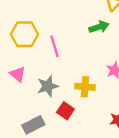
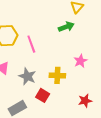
gray star: (48, 86) -> (27, 76), turned -30

